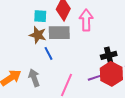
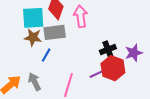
cyan square: (40, 16) -> (33, 18), size x1.6
blue line: (48, 53) -> (46, 55), turned 64

